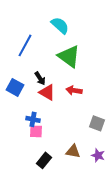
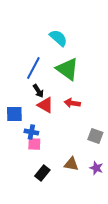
blue line: (25, 45) -> (33, 68), moved
blue square: (15, 87) -> (14, 114), moved, turned -30

